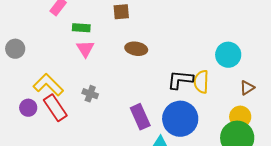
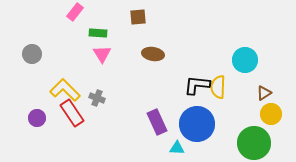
gray cross: (90, 94) -> (97, 98), moved
purple circle: (28, 108) -> (37, 118), moved
yellow circle: (240, 117) -> (271, 114), moved

